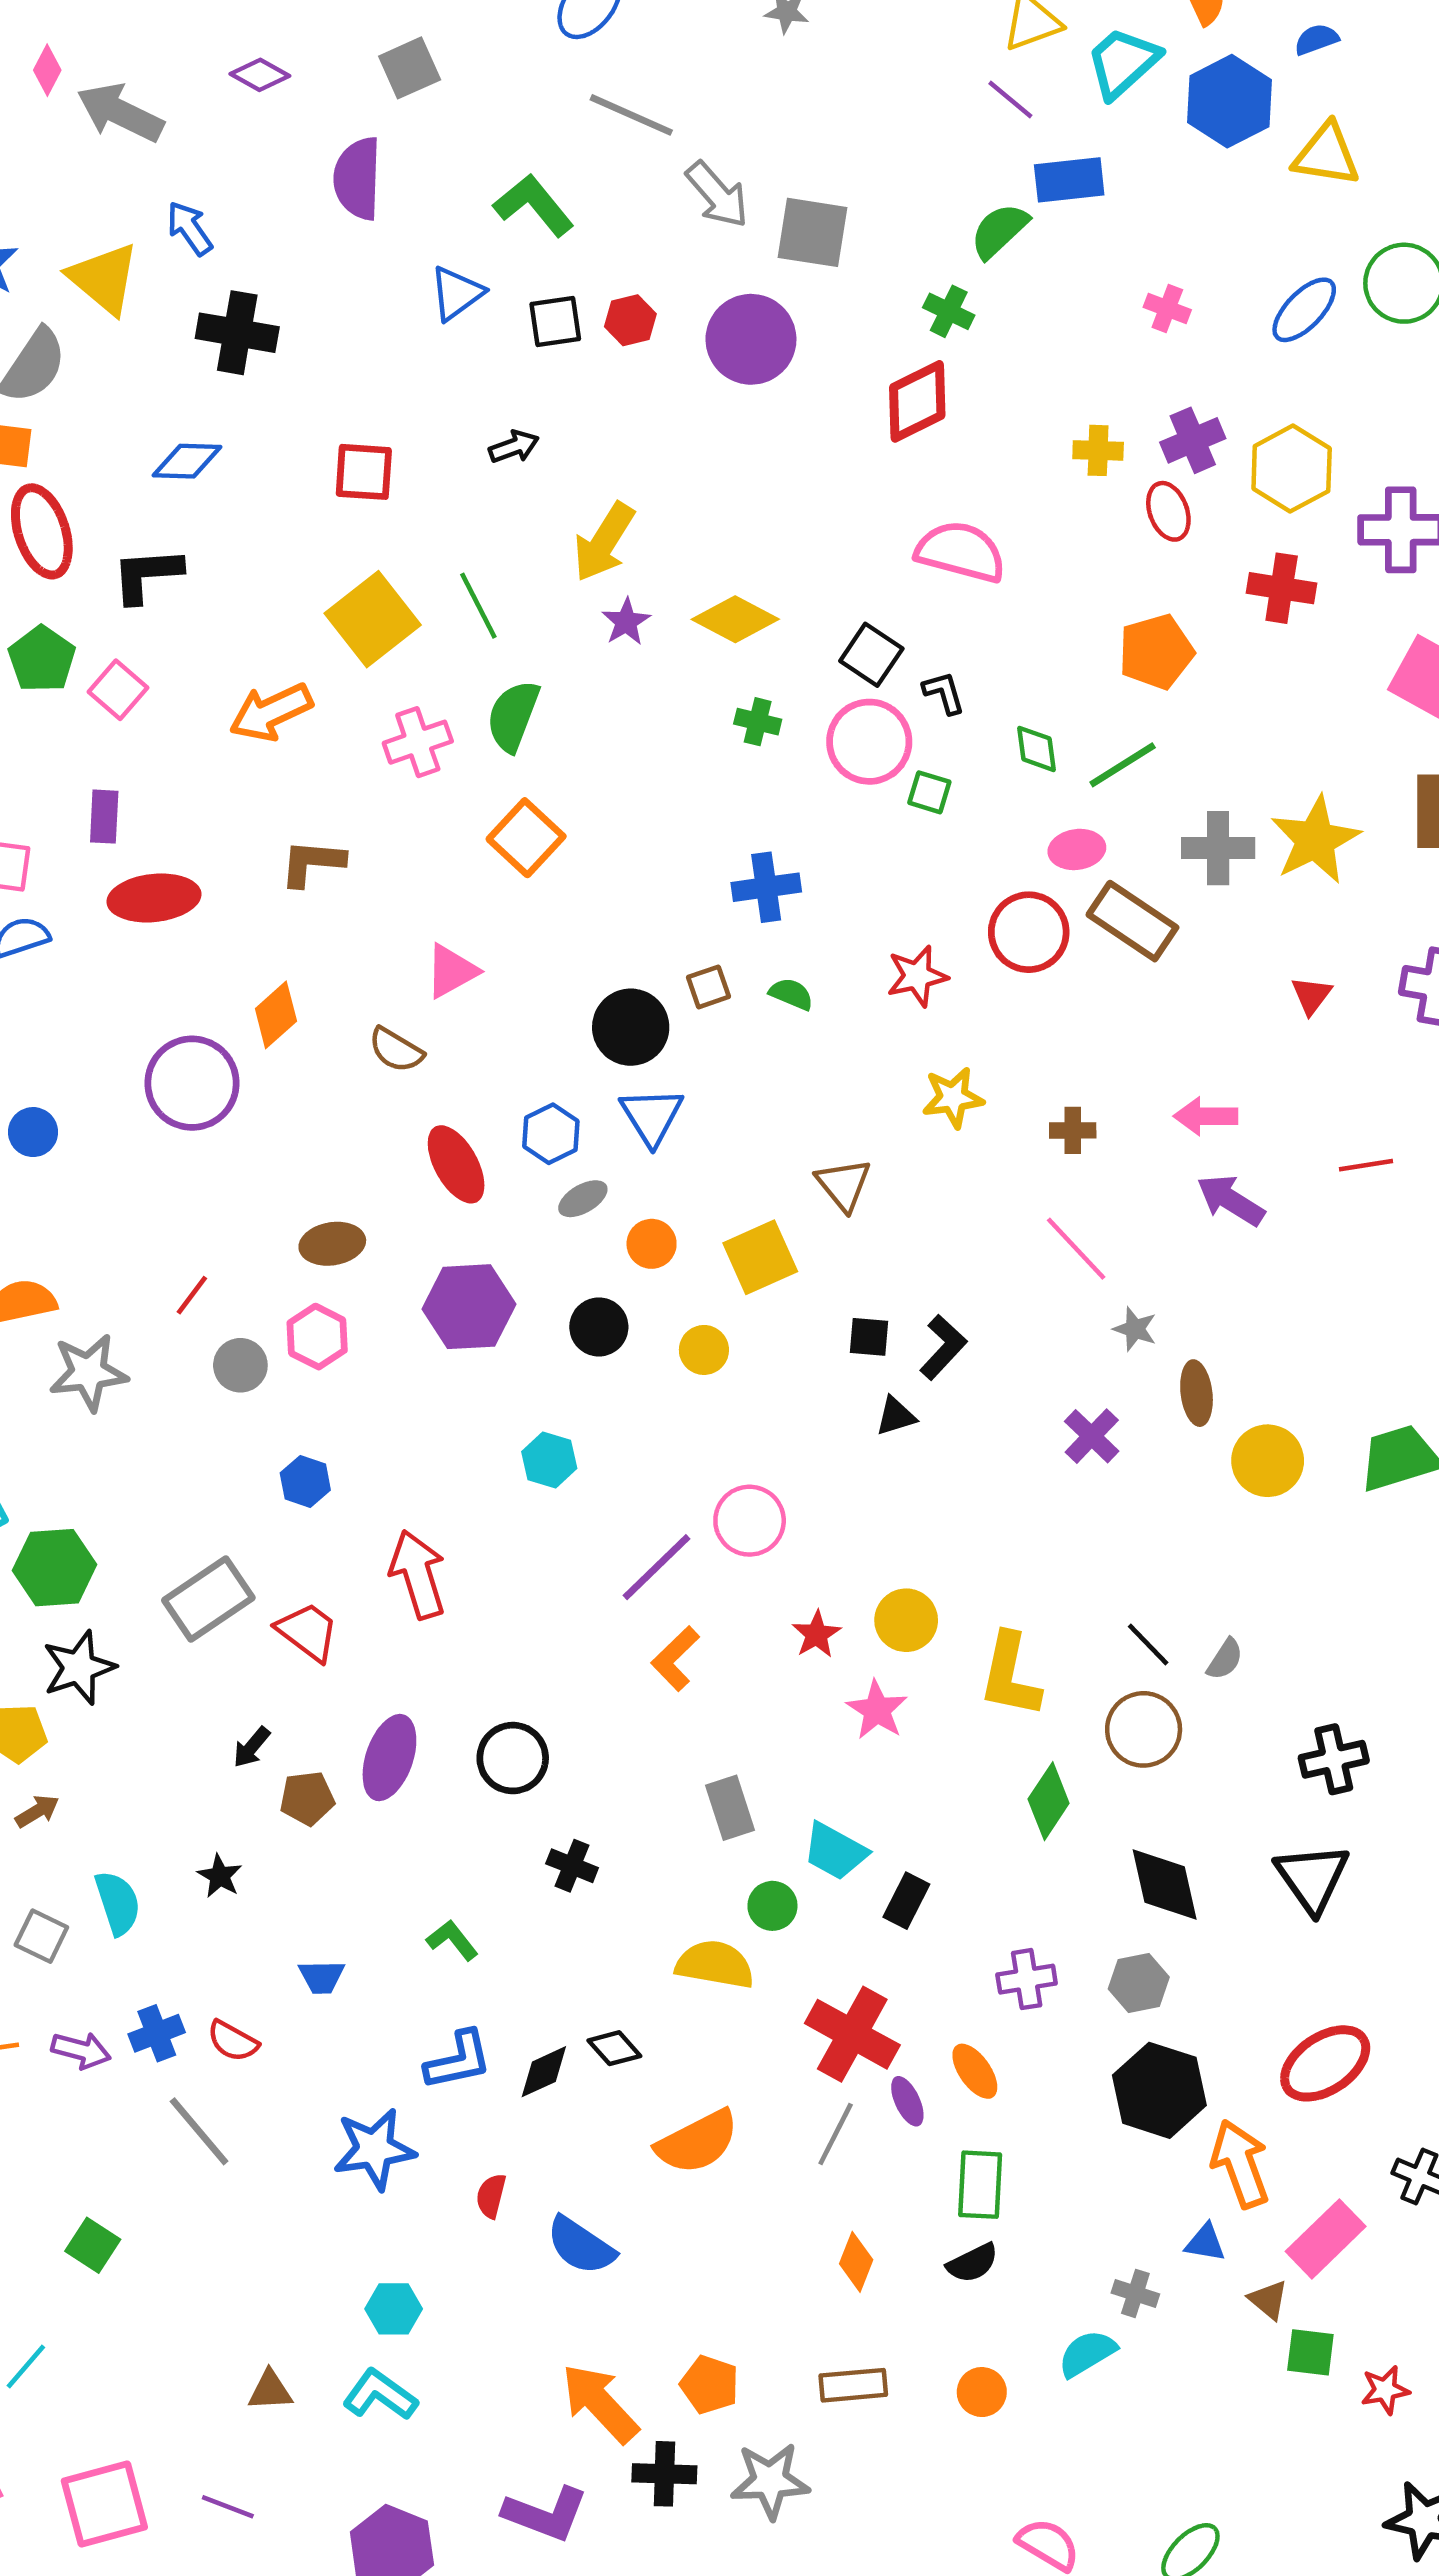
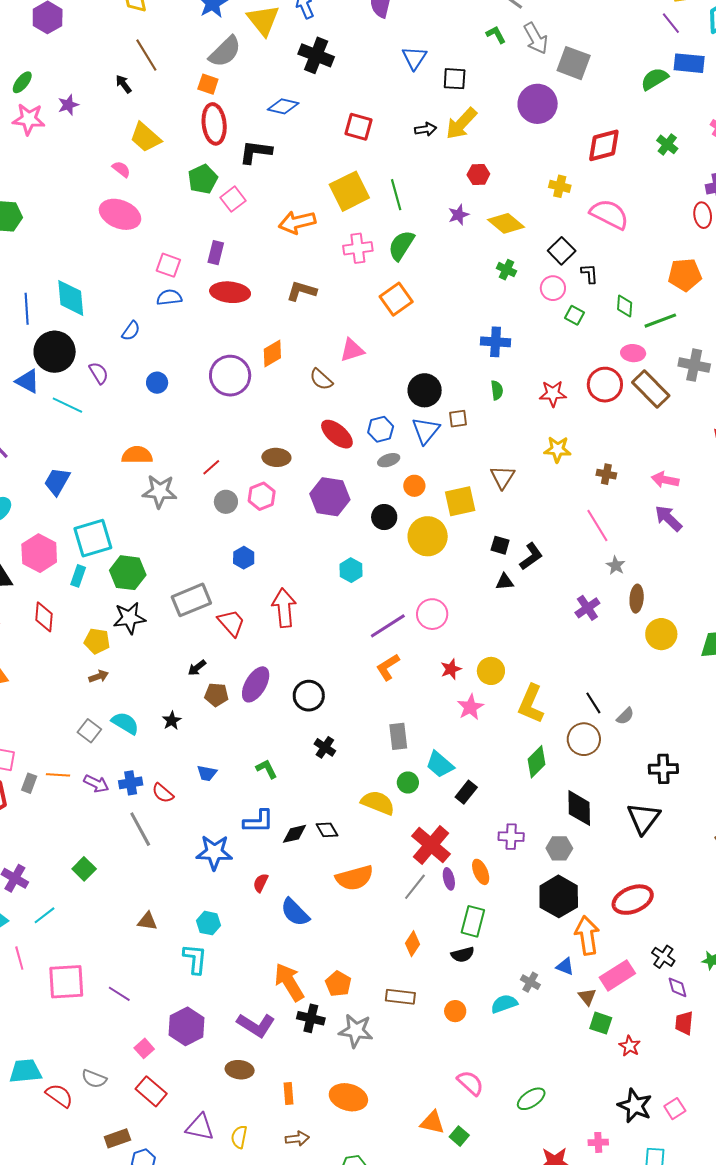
green L-shape: (534, 205) -> (496, 35), moved, size x0.6
blue triangle: (456, 293) -> (414, 58), turned -32
green cross: (949, 311) -> (667, 144), moved
red hexagon: (630, 320) -> (478, 174), moved
yellow cross: (1098, 450) -> (560, 186), moved
yellow arrow: (604, 542) -> (461, 124), moved
pink circle: (869, 742) -> (553, 288), size x0.7
brown square: (708, 987) -> (458, 419), moved
green semicircle: (791, 994) -> (497, 390), turned 48
red ellipse: (456, 1164) -> (337, 434), turned -32
yellow circle: (704, 1350) -> (428, 536), size x1.8
cyan semicircle: (118, 1903) -> (125, 723), turned -52
red star: (1385, 2390) -> (630, 1046), turned 30
brown triangle: (270, 2391) -> (147, 921), moved
cyan L-shape: (380, 2395) -> (195, 959), turned 48

